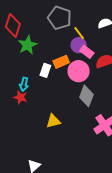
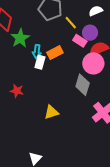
purple circle: (79, 45) -> (90, 33), moved
pink circle: (79, 71) -> (93, 63), moved
cyan arrow: (24, 84) -> (37, 51), moved

